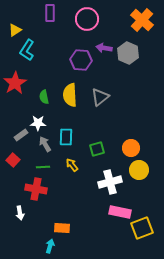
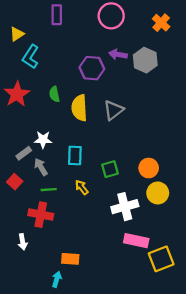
pink circle: (87, 19) -> (111, 16), moved
orange cross: (142, 20) -> (161, 23), size x0.7
green semicircle: (44, 97) -> (54, 94), moved
gray arrow: (45, 144) -> (41, 167), moved

